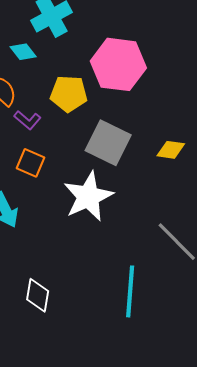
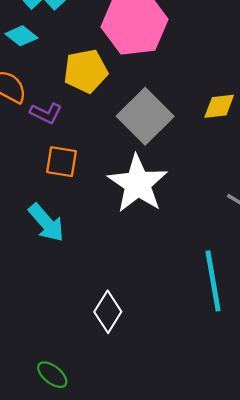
gray square: (108, 143) -> (145, 116), turned 33
white diamond: (38, 295) -> (108, 312), turned 36

